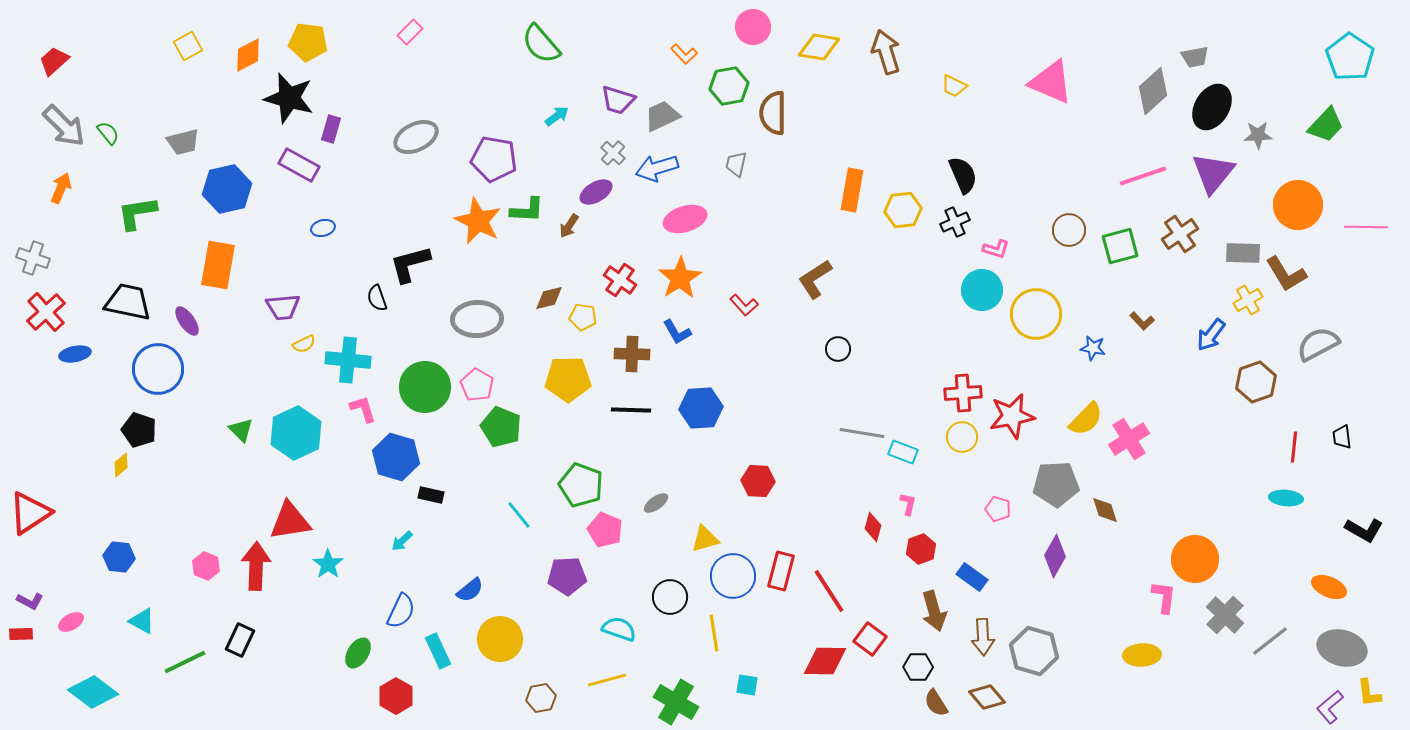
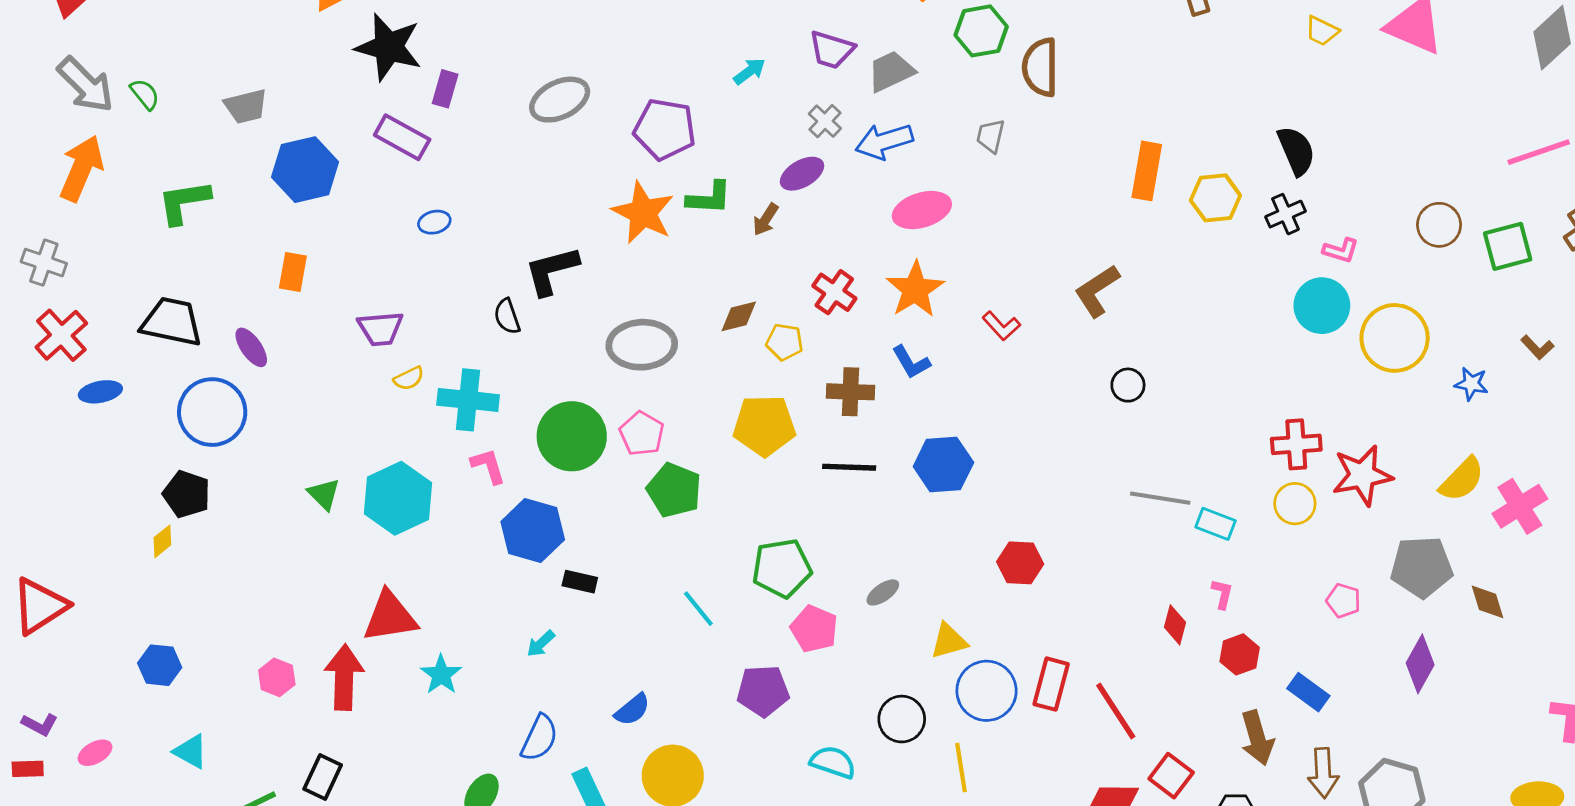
yellow trapezoid: (954, 86) -> (1322, 31), moved
orange arrow: (61, 188) -> (82, 168), size x1.6
orange rectangle: (218, 265) -> (293, 272), size x0.6
green pentagon: (581, 485) -> (782, 568), turned -30

